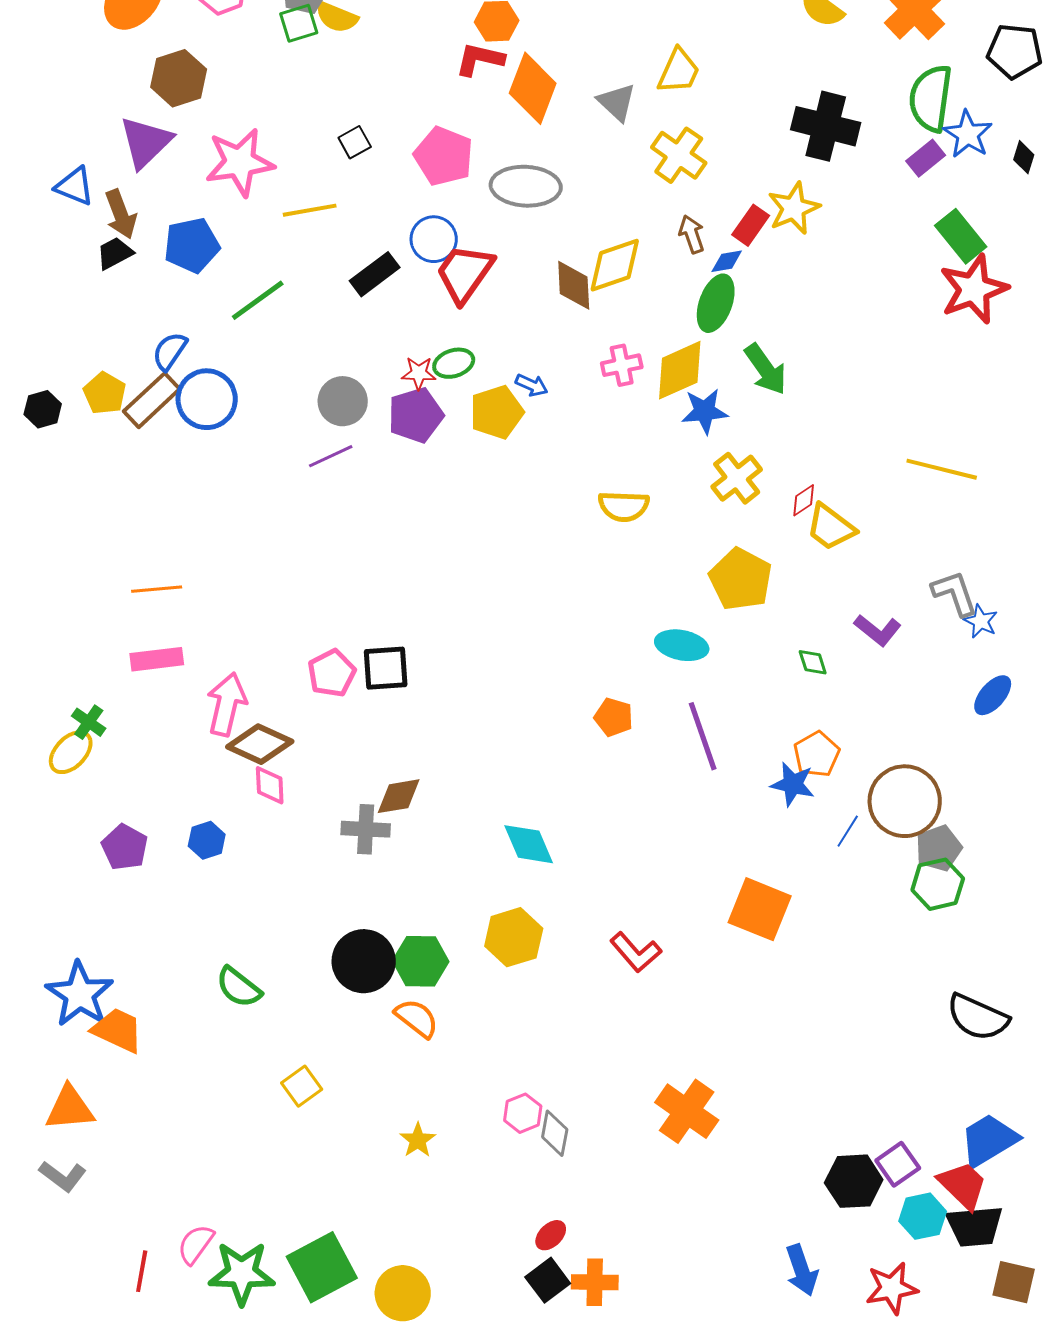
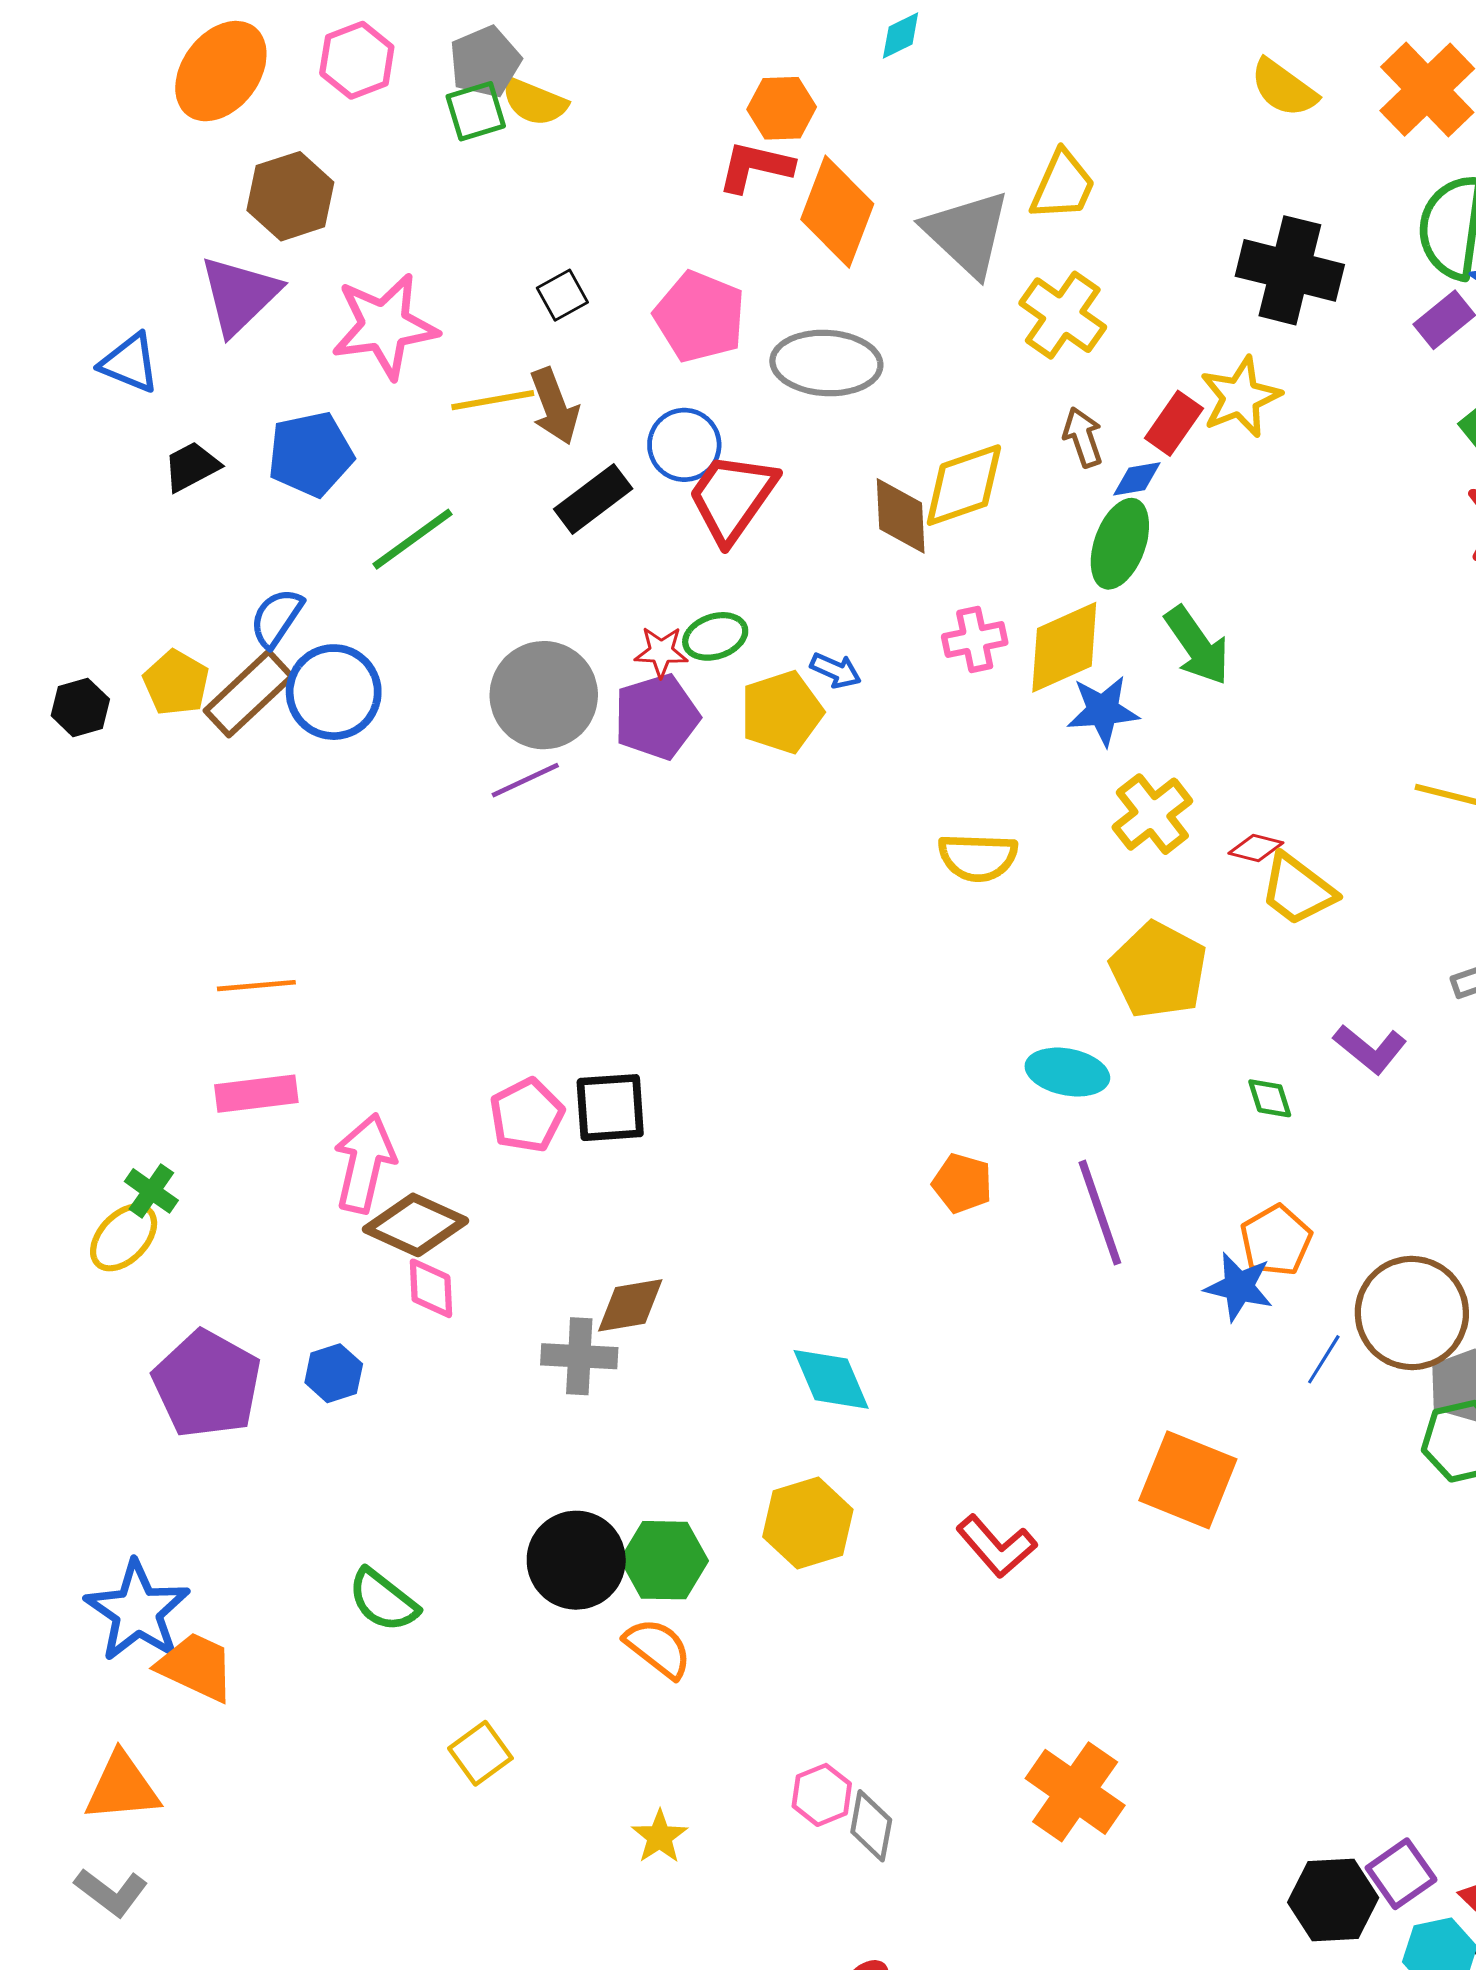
gray triangle: (617, 102) -> (967, 233), size x1.5
brown arrow: (121, 214) -> (555, 406), moved
gray circle: (343, 401) -> (544, 695), size x1.4
red diamond: (804, 500) -> (1256, 848), turned 48
purple pentagon: (125, 847) -> (207, 1384), size x1.5

